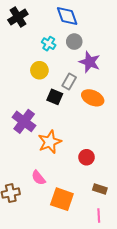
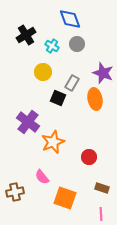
black cross: (18, 17) -> (26, 35), moved
purple star: (90, 62) -> (103, 73), moved
orange ellipse: (93, 98) -> (95, 99), turned 55

